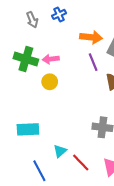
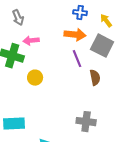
blue cross: (59, 14) -> (80, 13), moved, turned 32
pink arrow: (51, 59) -> (31, 41), moved

